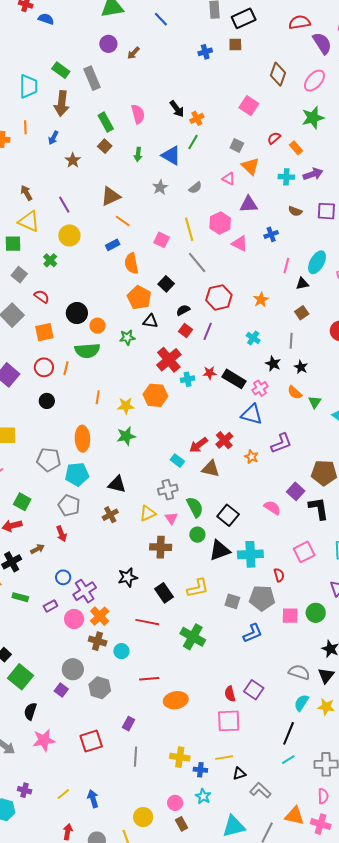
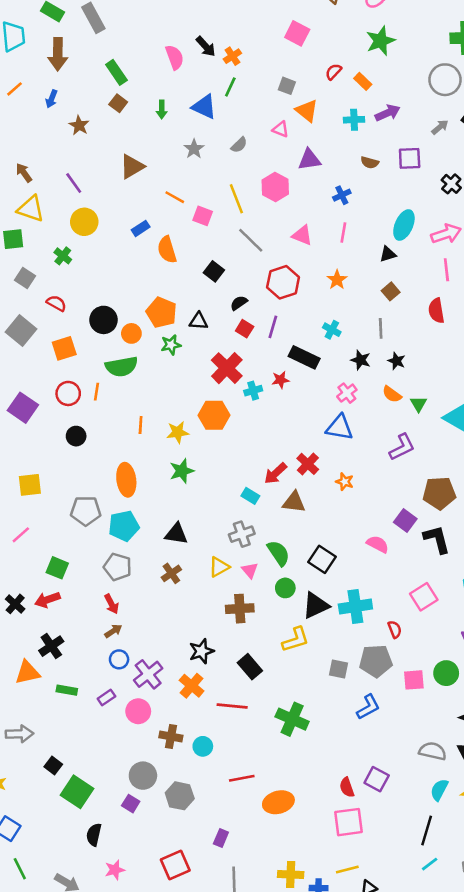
pink semicircle: (138, 114) -> (175, 57), moved
orange line: (25, 127) -> (15, 89), turned 56
orange line: (123, 221) -> (175, 197), moved
pink triangle: (240, 244) -> (302, 235), moved
pink line: (286, 266) -> (343, 232), moved
orange pentagon: (139, 298) -> (161, 312), moved
black rectangle: (234, 379) -> (304, 357), moved
purple L-shape: (281, 443) -> (402, 447), moved
brown arrow: (37, 549) -> (113, 631), moved
yellow L-shape: (198, 588) -> (295, 640), moved
orange cross: (100, 616) -> (192, 686), moved
pink star: (44, 740) -> (115, 870), size x0.7

